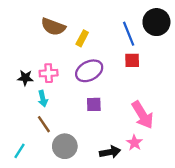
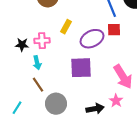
yellow rectangle: (82, 38) -> (66, 27), moved
purple ellipse: (89, 71) -> (92, 39), moved
purple square: (94, 104) -> (81, 68), size x1.6

